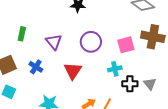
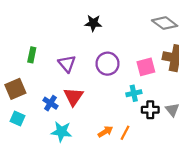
blue cross: (36, 67) -> (50, 103), moved
red triangle: (73, 71) -> (74, 97), moved

